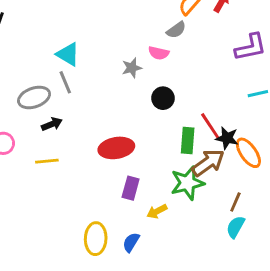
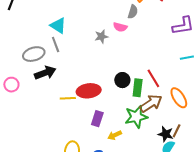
gray semicircle: (176, 30) -> (133, 12), turned -40
black circle: (163, 98) -> (122, 80), moved
black arrow: (52, 124) -> (45, 73), size x1.5
black star: (227, 138) -> (166, 134), moved
yellow line: (47, 161) -> (68, 98), moved
brown line: (235, 202) -> (177, 131), moved

